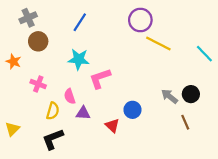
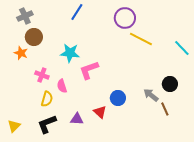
blue line: (80, 22) -> (77, 12), moved
orange star: (13, 62) -> (21, 53), moved
pink cross: (38, 84) -> (42, 75), moved
gray arrow: (170, 96) -> (151, 95), moved
purple triangle: (83, 113) -> (77, 119), moved
yellow triangle: (12, 129) -> (14, 126), moved

